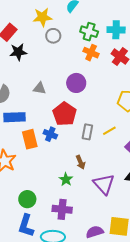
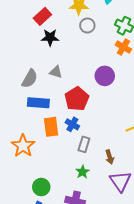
gray triangle: (40, 88) -> (56, 72), moved
red pentagon: (65, 114) -> (77, 99), moved
gray rectangle: (87, 132) -> (84, 144), moved
brown arrow: (81, 162) -> (110, 157), moved

